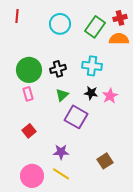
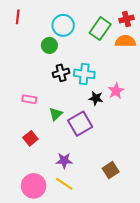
cyan cross: (92, 66) -> (84, 74), moved
green circle: (29, 70) -> (49, 45), moved, size x0.6
pink rectangle: (28, 94) -> (29, 99), turned -64
green triangle: (62, 95) -> (56, 114), moved
pink star: (110, 96) -> (116, 91), moved
purple square: (76, 117) -> (80, 124), turned 30

